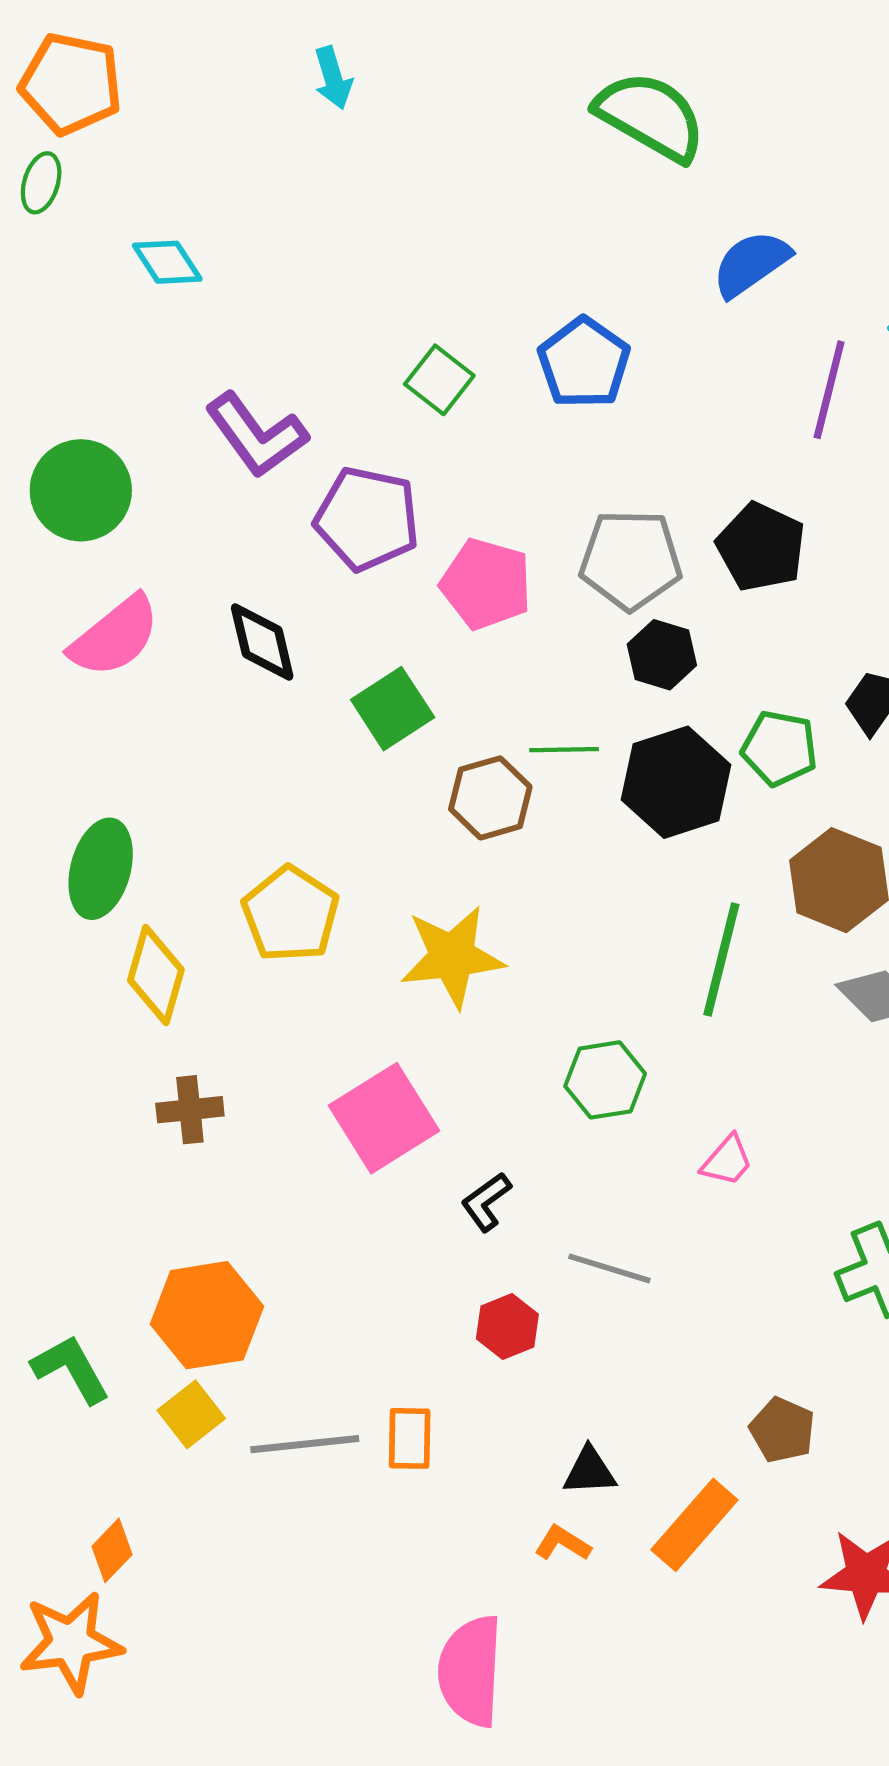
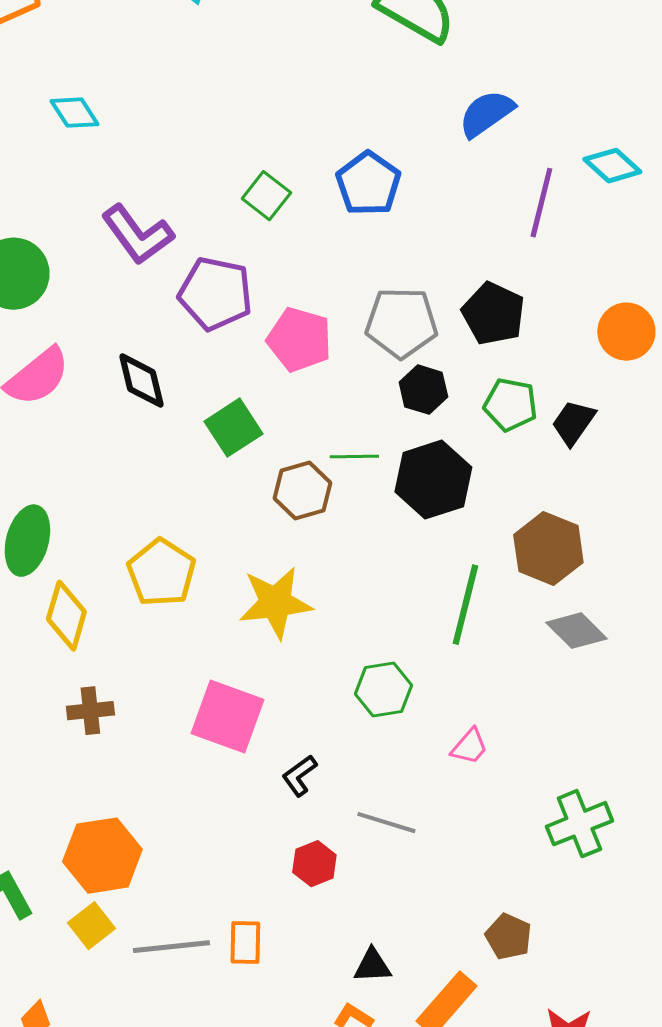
green pentagon: (779, 748) -> (510, 405), moved
pink square: (384, 1118) -> (227, 717), turned -38

